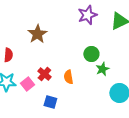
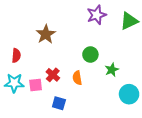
green circle: (91, 54) -> (90, 55), moved
pink square: (27, 84) -> (36, 85), turned 32

